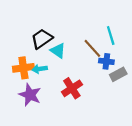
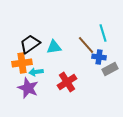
black trapezoid: (42, 39) -> (30, 44), moved
cyan triangle: (58, 51) -> (54, 47), turned -42
cyan arrow: (40, 69) -> (36, 72), moved

